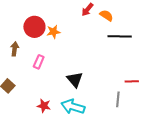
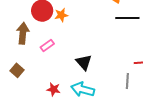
brown arrow: (15, 49) -> (23, 33), size x1.5
pink rectangle: (39, 62) -> (47, 45), turned 32

